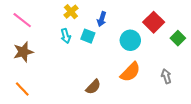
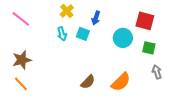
red square: (154, 22) -> (145, 21), turned -30
green square: (178, 38) -> (149, 48), moved, turned -32
brown star: (23, 52) -> (22, 60), moved
orange semicircle: (130, 72) -> (121, 82), moved

